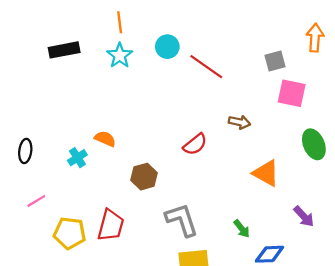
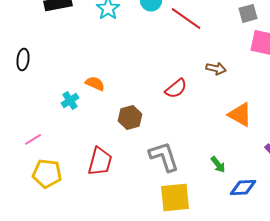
black ellipse: (25, 151) -> (23, 59), moved
yellow pentagon: (70, 233) -> (47, 173), moved

